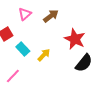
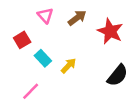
pink triangle: (25, 14) -> (45, 15), turned -32
red star: (75, 39) -> (110, 31), moved

